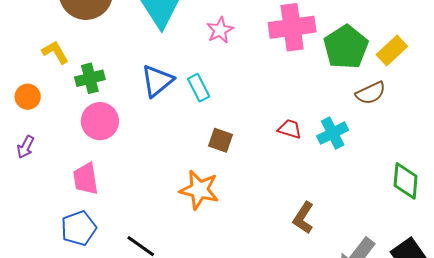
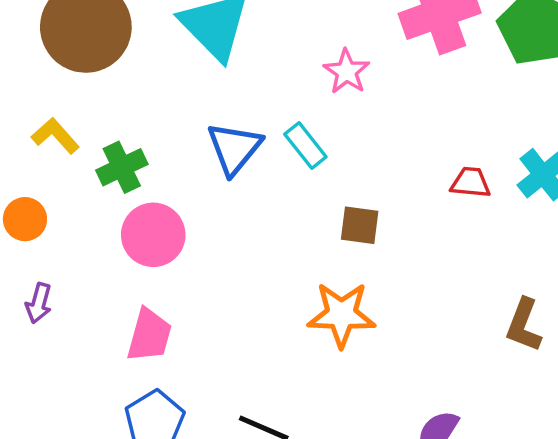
pink star: (220, 30) -> (347, 72), moved
pink trapezoid: (86, 179) -> (149, 335), turned -144

